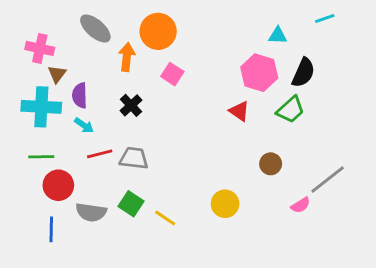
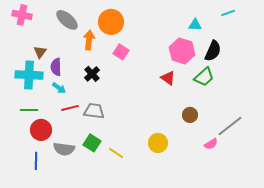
pink cross: (40, 48) -> (22, 15), moved

